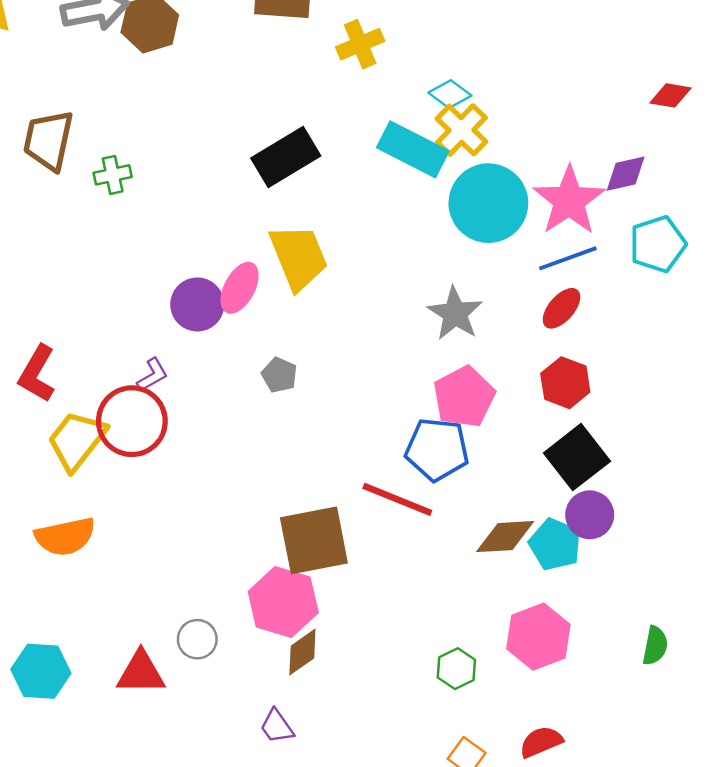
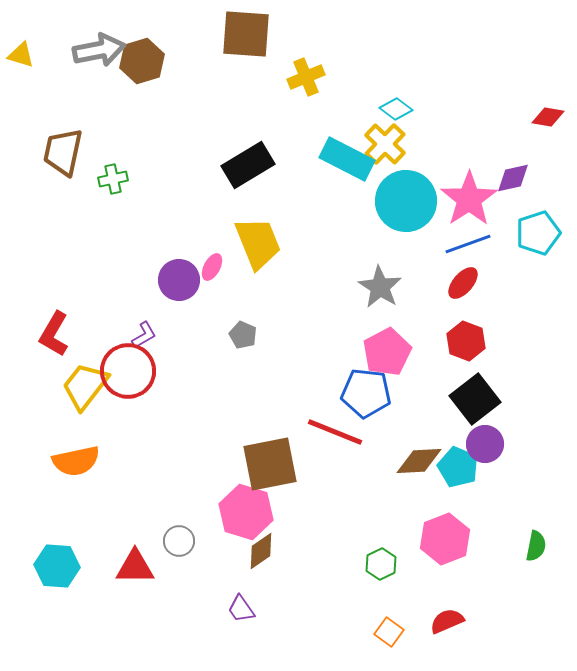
cyan diamond: (450, 94) -> (396, 109), moved
pink ellipse: (240, 288) -> (212, 267), size x0.7

